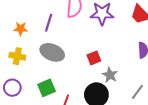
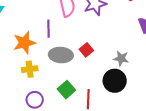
orange star: (21, 29) -> (24, 43), size x1.6
red square: (94, 58) -> (86, 50), moved

